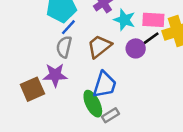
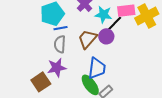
blue line: (68, 27) -> (60, 28), turned 48
black line: (149, 40) -> (114, 24), moved
purple circle: (136, 48) -> (106, 36), moved

